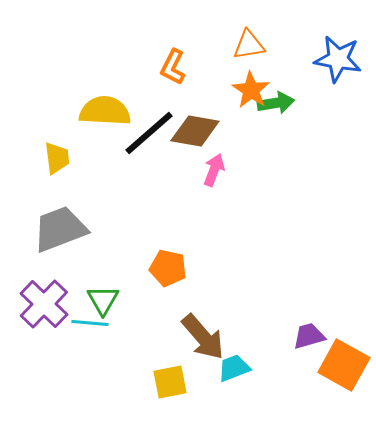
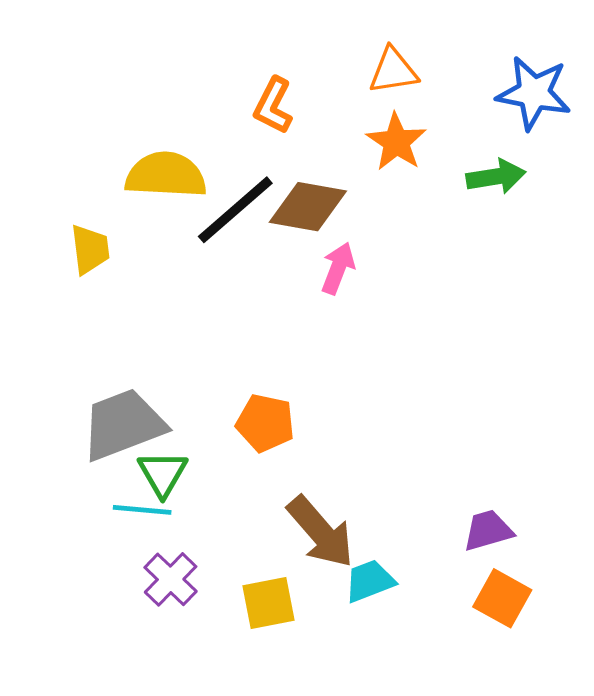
green arrow: (276, 103) -> (496, 177), moved
gray trapezoid: (60, 229) -> (123, 425), moved
purple cross: (44, 304) -> (171, 579), moved, size x0.7
orange square: (344, 365) -> (502, 598), moved, size x0.7

